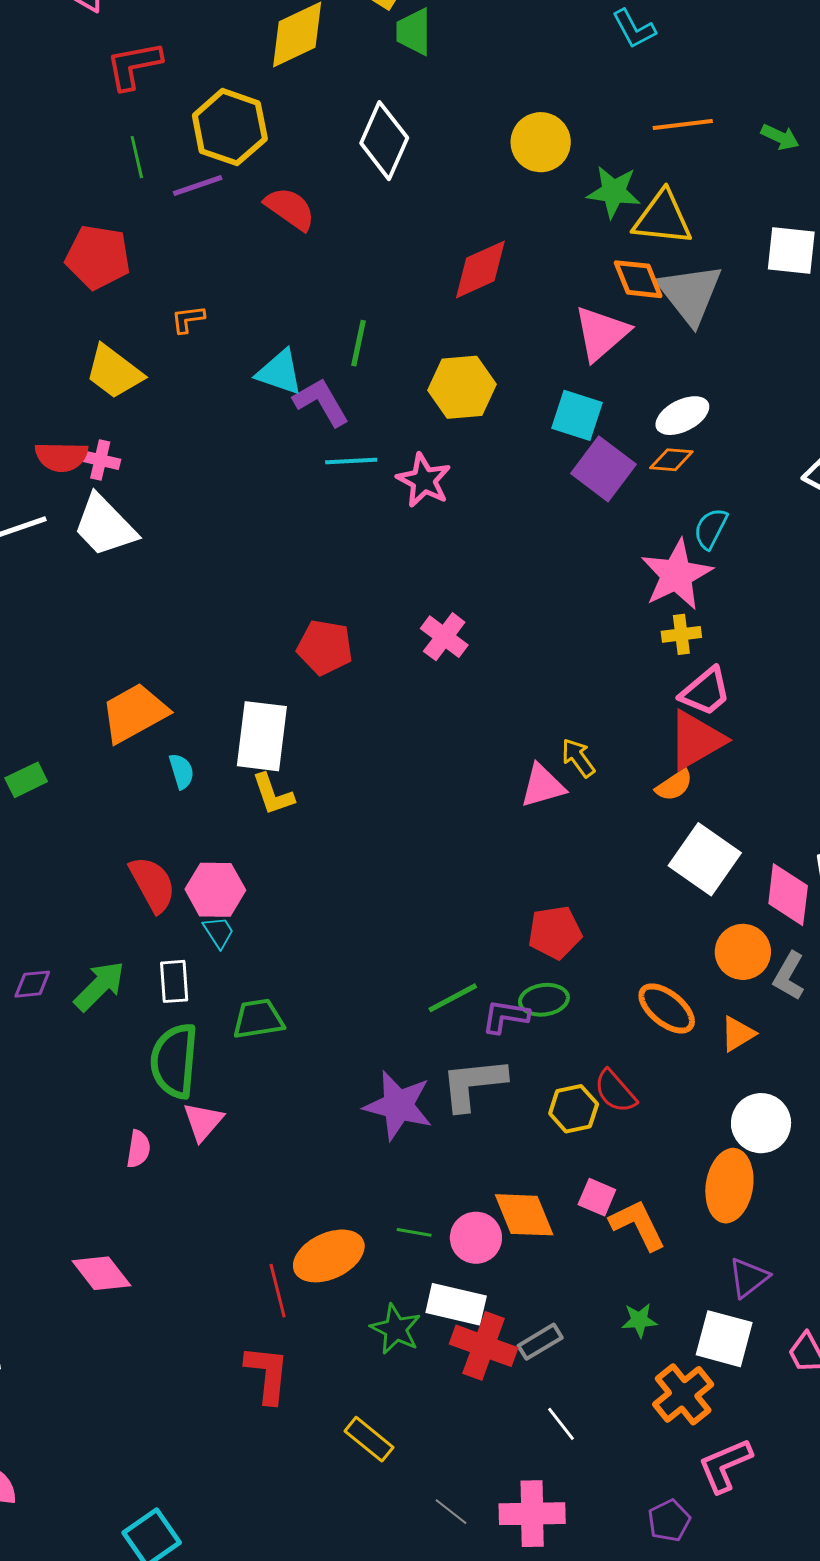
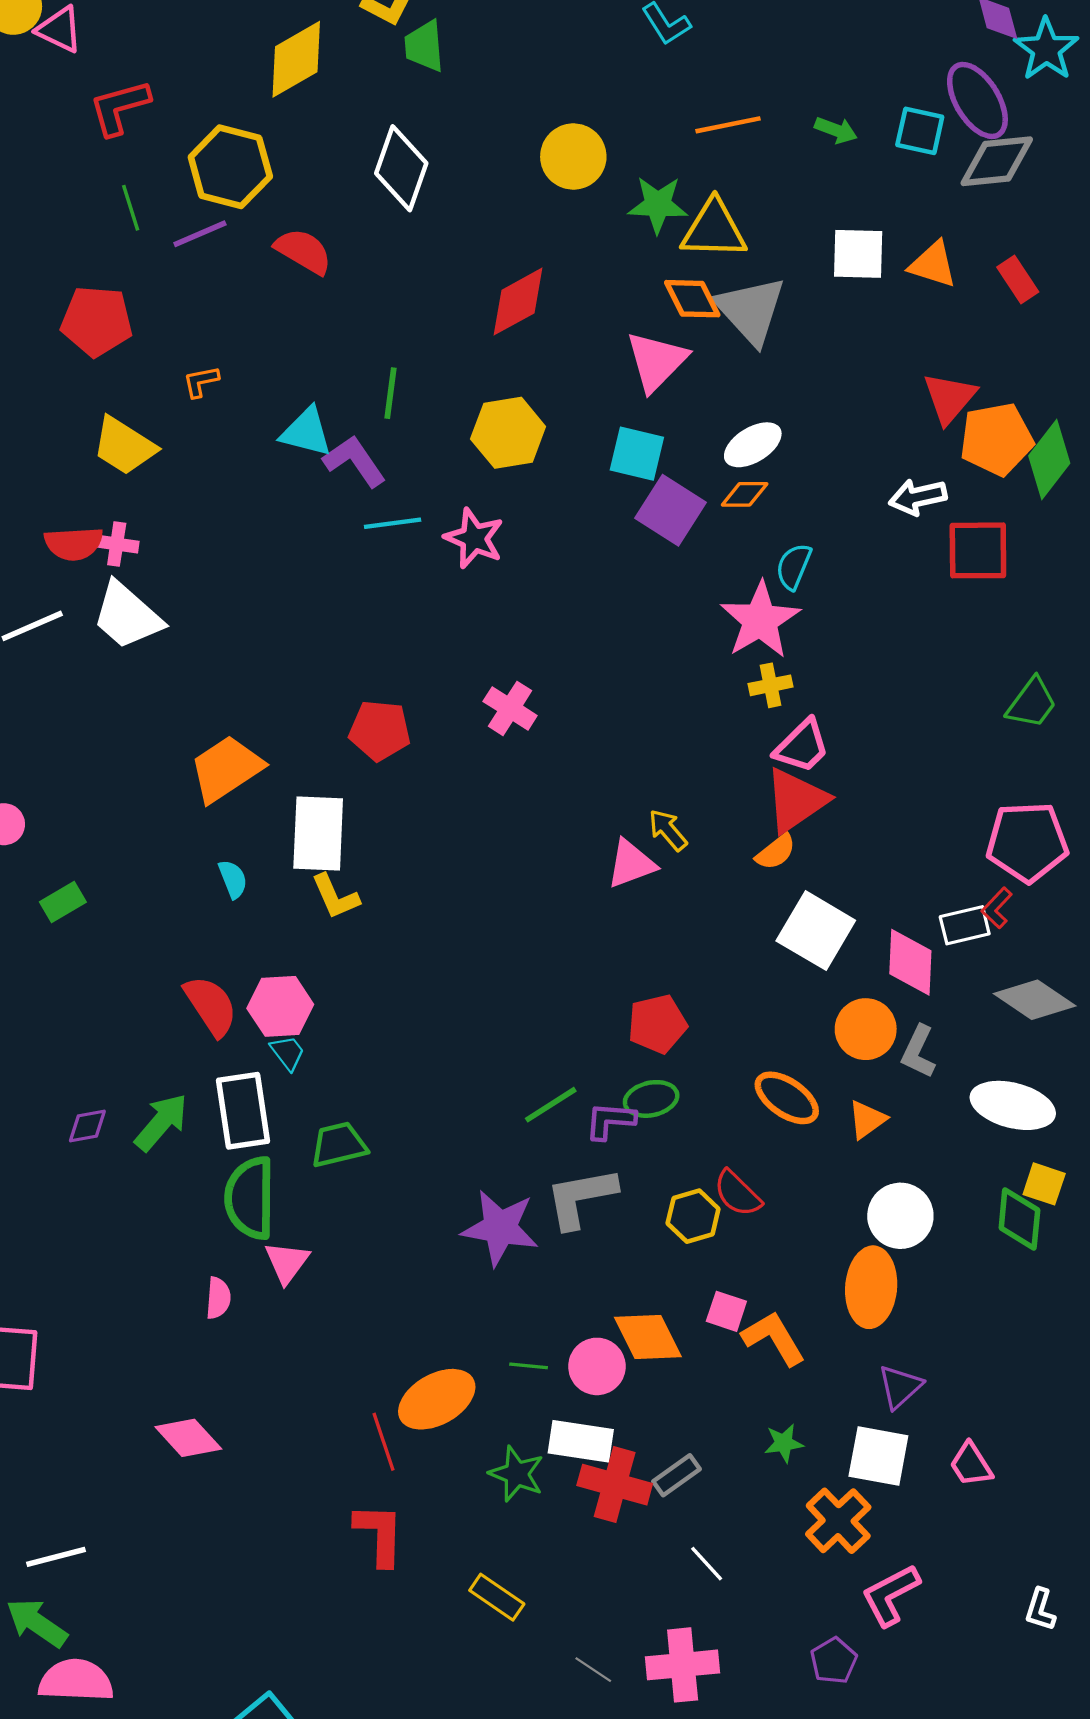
orange trapezoid: (134, 713) -> (226, 769), moved
white rectangle: (174, 981) -> (243, 1111), size x1.6

